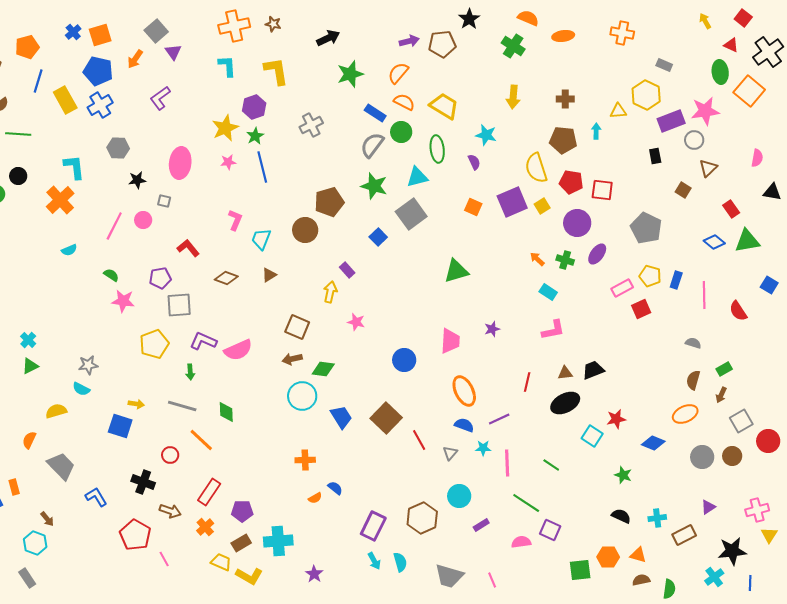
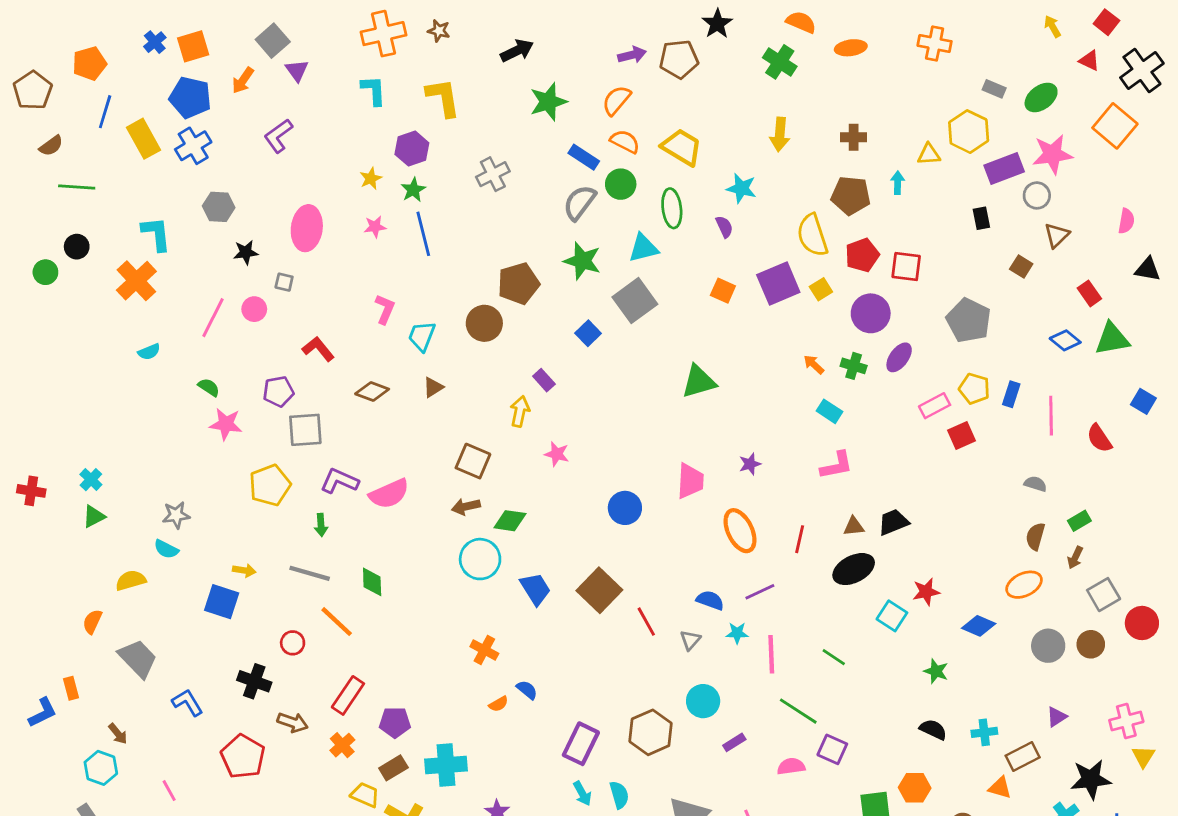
green ellipse: (720, 72) -> (1041, 97), moved, turned 60
yellow star: (225, 128) -> (371, 178), size x0.6
red pentagon: (571, 182) -> (862, 255), turned -30
orange ellipse: (464, 391) -> (740, 531), moved
orange cross: (305, 460) -> (484, 650), turned 30
orange triangle: (638, 555) -> (1000, 788), moved
pink line: (164, 559) -> (169, 791), moved

